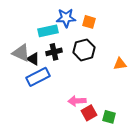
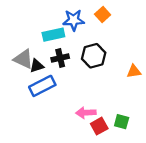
orange square: (89, 22) -> (103, 14), moved, turned 32
black triangle: (33, 59) -> (37, 66), turned -48
green square: (109, 117) -> (122, 122), moved

